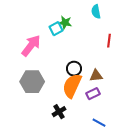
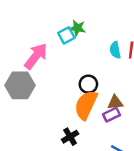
cyan semicircle: (96, 12) -> (115, 50), moved
brown triangle: (96, 76) -> (115, 102), moved
gray hexagon: (32, 82) -> (20, 85), moved

